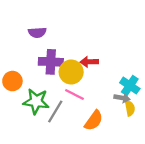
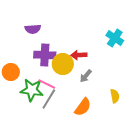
cyan cross: (130, 86) -> (115, 38), moved
pink line: (75, 95) -> (47, 84), moved
gray arrow: (122, 98) -> (86, 76), moved, turned 120

